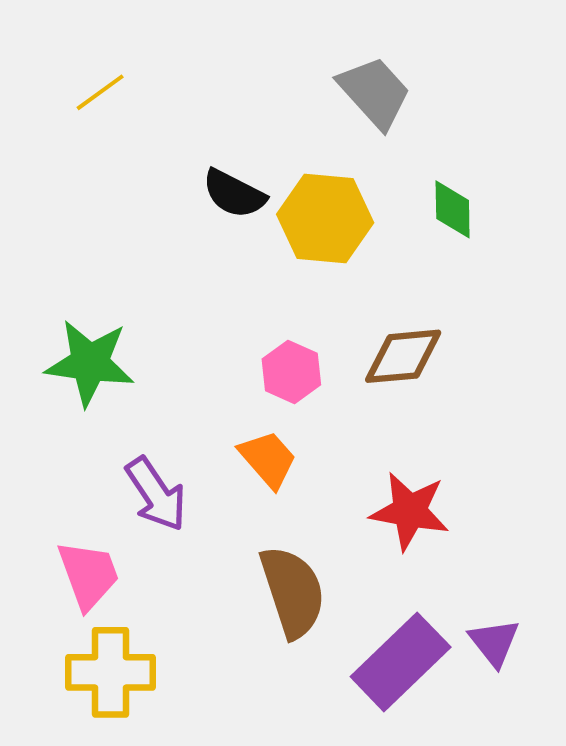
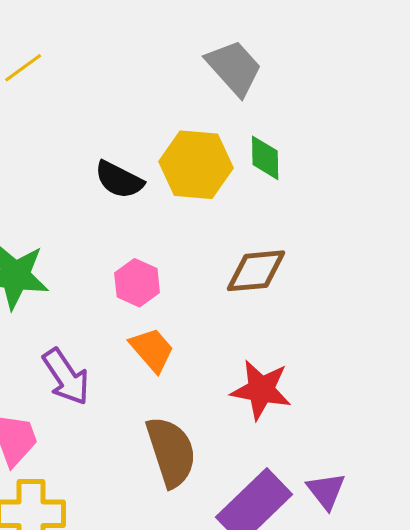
black semicircle: (234, 194) -> (119, 180), moved
green diamond: (453, 209) -> (265, 158), moved
pink hexagon: (291, 372) -> (137, 283), moved

